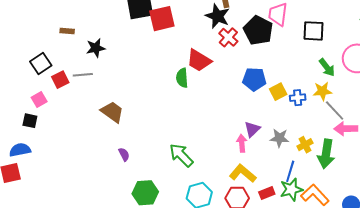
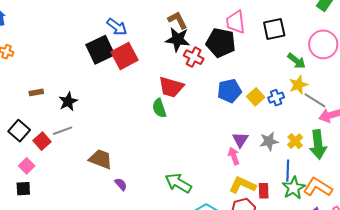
purple semicircle: (124, 154) -> (121, 184), moved
red rectangle: (267, 193) -> (264, 191), moved, turned -56

